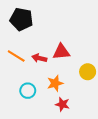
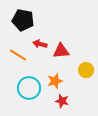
red arrow: (39, 58) -> (40, 44), moved
cyan circle: (28, 91) -> (29, 88), size x1.5

